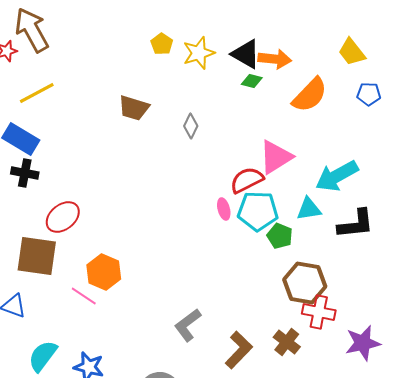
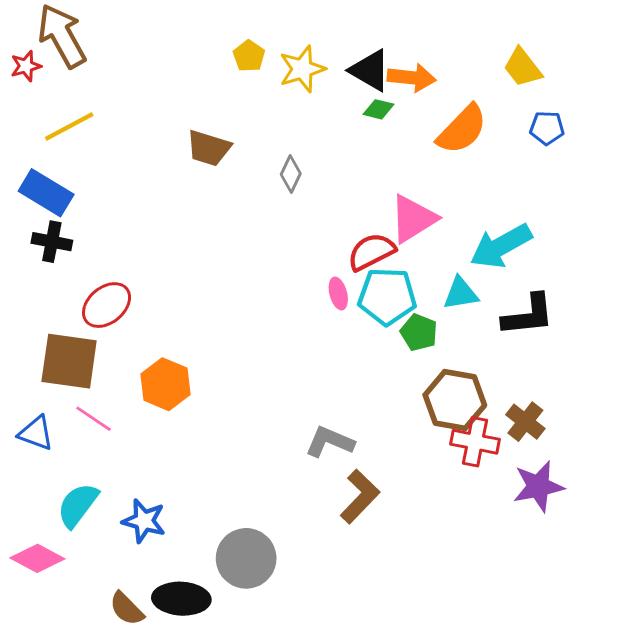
pink line: (84, 296) -> (94, 419), moved
gray L-shape: (188, 325) -> (330, 442), moved, turned 60
brown cross: (287, 342) -> (525, 422), moved

